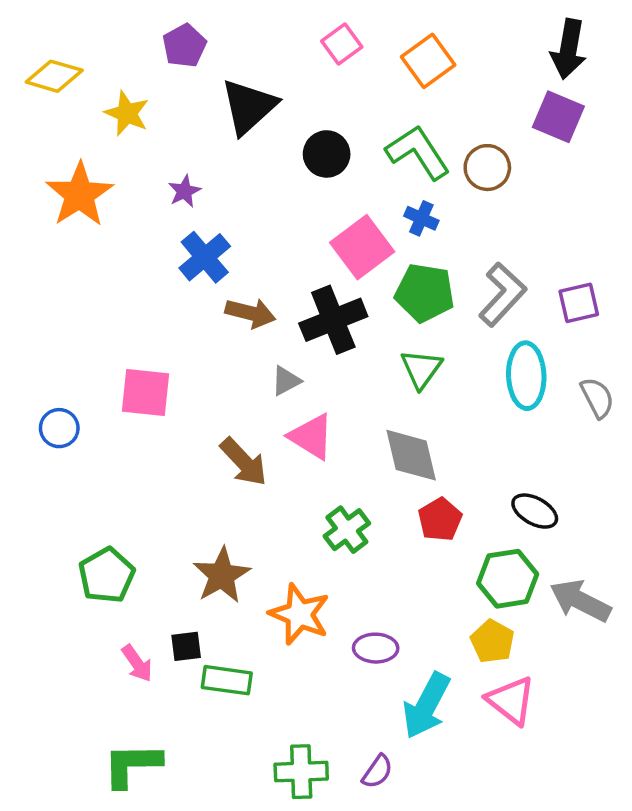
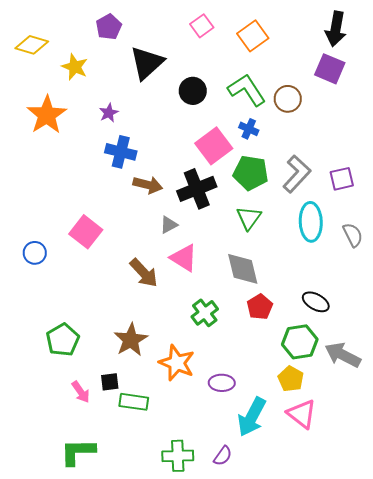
blue cross: (205, 257) -> (121, 152), turned -36
pink square: (146, 393) -> (86, 232), turned 32

